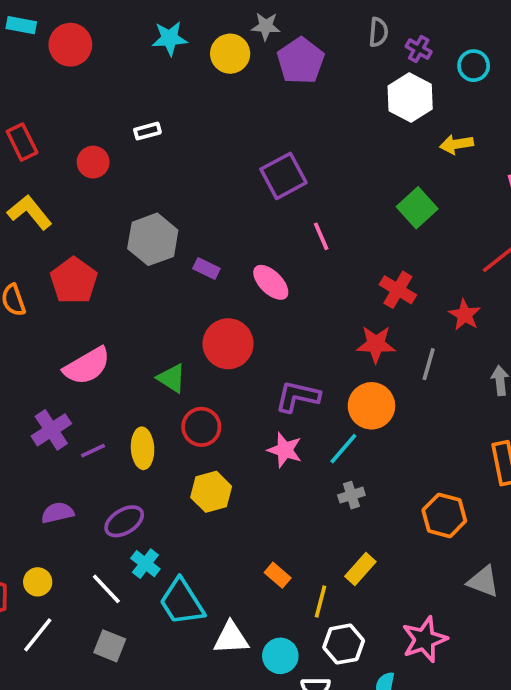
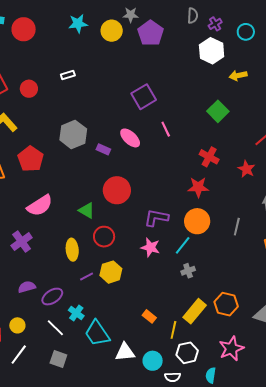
purple cross: (419, 49) -> (215, 24), turned 32
red circle: (93, 162) -> (29, 89), moved
pink ellipse: (271, 282) -> (130, 138), moved
gray line: (429, 364) -> (237, 227), moved
purple line: (93, 451) -> (87, 277), moved
orange hexagon: (444, 515) -> (226, 304), moved
purple ellipse: (124, 521) -> (52, 297), moved
yellow rectangle: (360, 569) -> (195, 311), size x1.4

